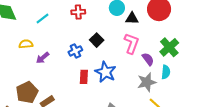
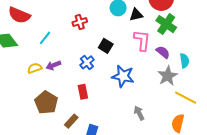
green cross: (169, 47) -> (166, 24), moved
purple arrow: (43, 58) -> (53, 65), moved, turned 32
red rectangle: (84, 77) -> (83, 92), moved
brown pentagon: (27, 92) -> (46, 103), moved

